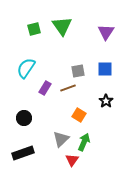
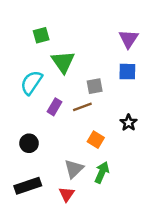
green triangle: (62, 26) -> (63, 62), moved
blue square: (105, 69) -> (127, 72), moved
red triangle: (72, 160) -> (67, 194), moved

